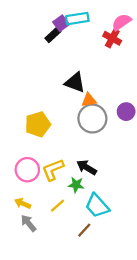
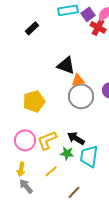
purple square: (61, 23) -> (88, 14), moved
black rectangle: (53, 35) -> (32, 28), moved
yellow arrow: (23, 203) -> (21, 169), turned -104
cyan trapezoid: (97, 206) -> (89, 156), moved, turned 50

